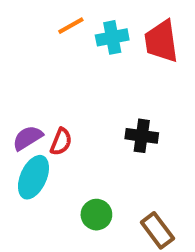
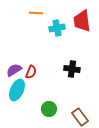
orange line: (71, 26) -> (36, 13), turned 32
cyan cross: (112, 37) -> (57, 28), moved

